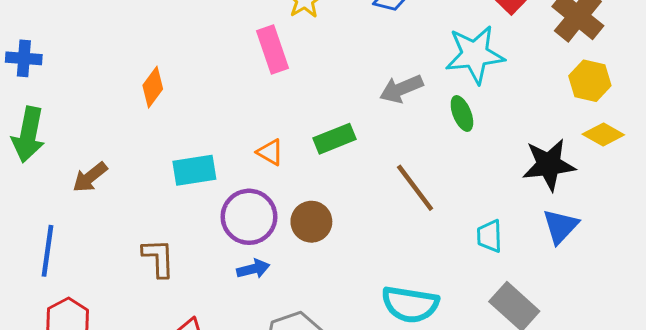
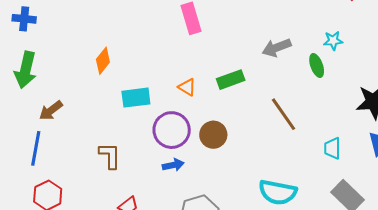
cyan star: (475, 55) -> (333, 41), moved, size x0.5
orange diamond: (153, 87) -> (103, 61), moved
brown arrow: (90, 177) -> (51, 111), moved

